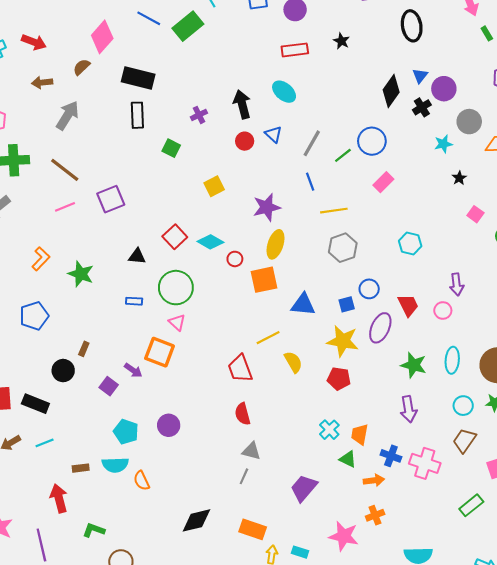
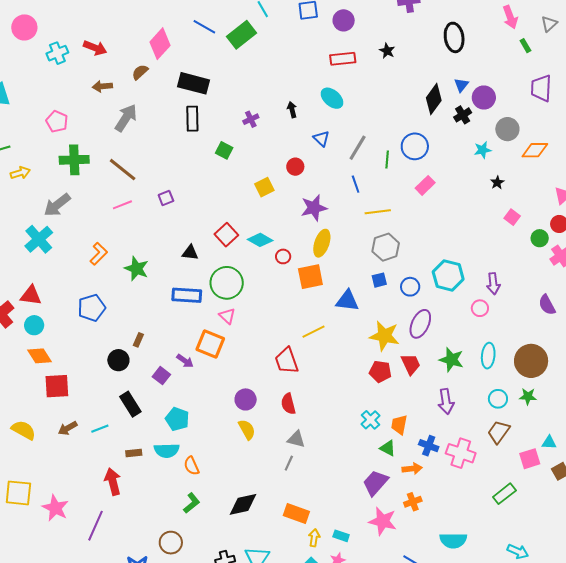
black arrow: (242, 104) -> (292, 110), size x0.6
red circle: (245, 141) -> (295, 167), moved
green line: (343, 155) -> (387, 159), turned -48
purple square: (111, 199) -> (166, 198), size x0.6
cyan hexagon: (410, 244) -> (448, 275), moved, size x1.4
blue rectangle: (134, 301) -> (187, 295), size x1.8
blue square: (347, 304) -> (379, 280), moved
red trapezoid: (408, 305) -> (411, 364), moved
yellow semicircle: (293, 362) -> (247, 430), moved
black rectangle: (35, 404) -> (130, 404), moved, turned 35
purple circle: (169, 425) -> (246, 399), moved
purple trapezoid: (304, 488) -> (375, 483), moved
green L-shape: (94, 530) -> (192, 503), moved, turned 120
purple line: (41, 545) -> (95, 526), turned 36

